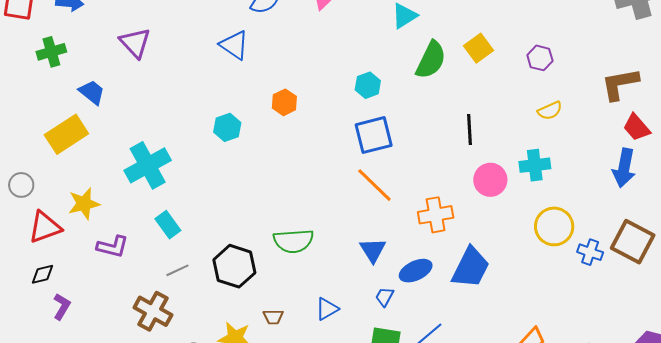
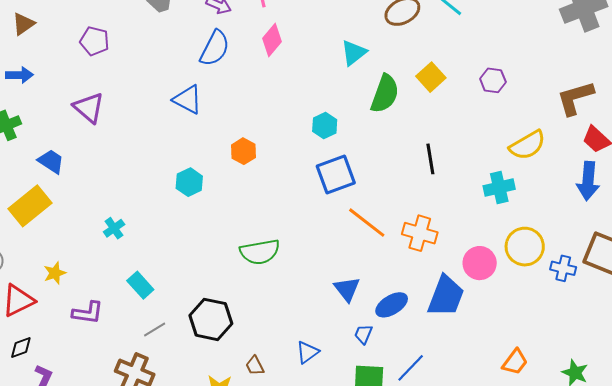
yellow semicircle: (550, 111) -> (527, 145), moved, size x1.5
cyan cross: (148, 165) -> (114, 228), size x0.5
pink circle: (490, 180) -> (480, 263), moved
orange line: (374, 185) -> (367, 223), moved
yellow star: (84, 204) -> (55, 273), size x0.7
orange cross: (436, 215) -> (420, 233), moved, turned 32
green semicircle: (293, 241) -> (260, 252), moved
brown trapezoid: (273, 317) -> (255, 366), turned 70

